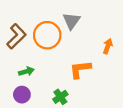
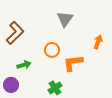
orange circle: (47, 35) -> (52, 50), moved, size x0.6
purple circle: (22, 95) -> (11, 85), moved

